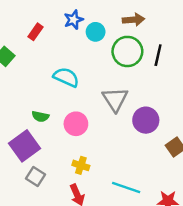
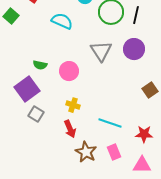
cyan semicircle: (66, 77) -> (62, 21), moved
purple circle: (146, 120) -> (134, 49), moved

